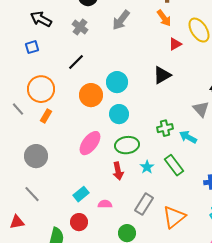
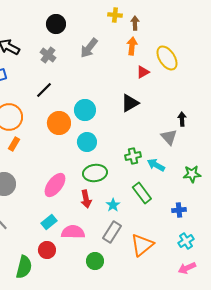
orange arrow: (164, 18) -> (132, 46), turned -138
pink ellipse: (90, 143) -> (55, 185), moved
cyan star: (147, 167) -> (113, 205), moved
pink semicircle: (105, 204) -> (73, 232), size x1.6

